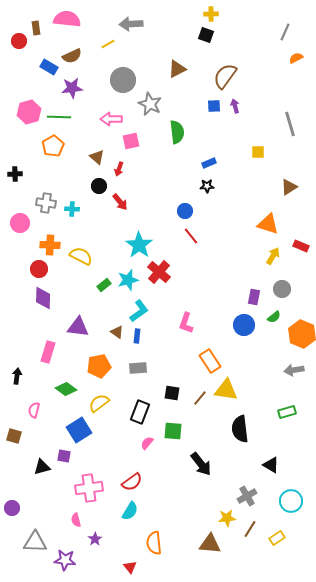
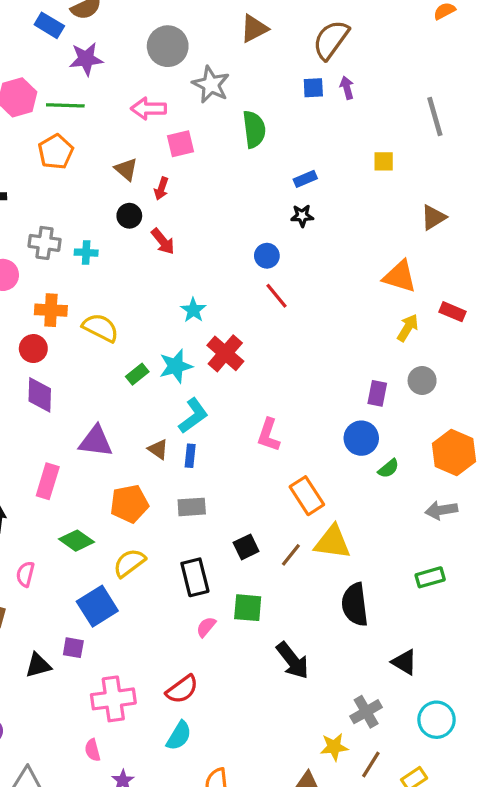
cyan star: (139, 245) -> (193, 310), size x0.6
green semicircle: (274, 317) -> (388, 469), moved
black square: (172, 393) -> (246, 547), turned -35
black rectangle: (140, 412) -> (195, 577), turned -35

